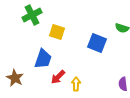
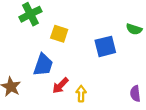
blue square: (97, 43) -> (105, 46), turned -36

